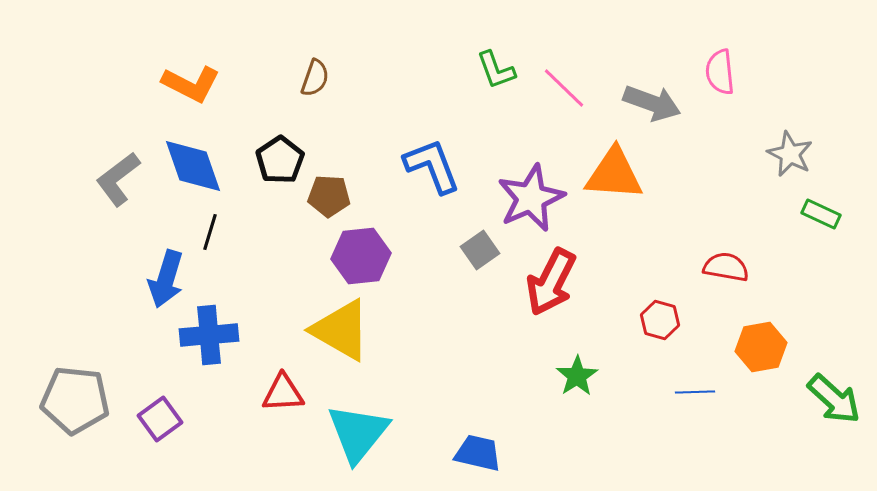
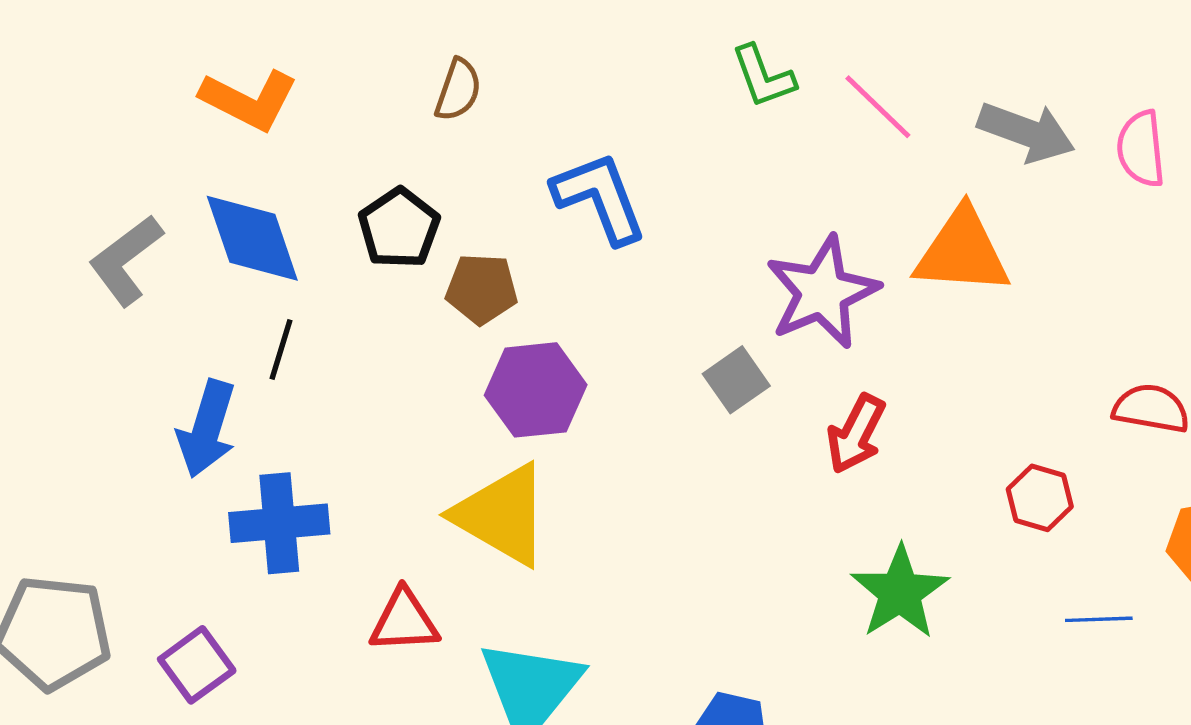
pink semicircle: (720, 72) -> (1141, 149), moved
blue L-shape: (432, 166) -> (600, 198), moved
red arrow: (551, 282) -> (856, 434), size x0.7
green star: (577, 376) -> (900, 592), size x1.4

